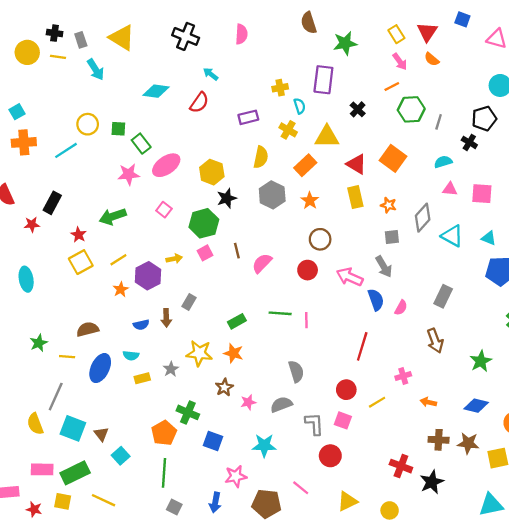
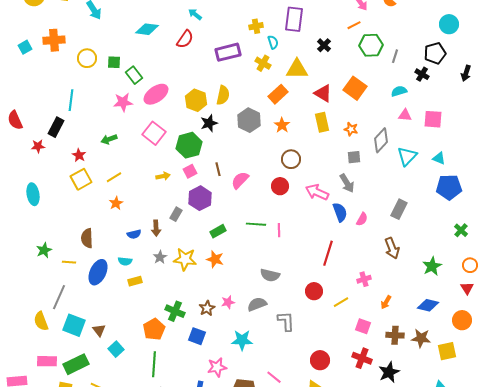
purple rectangle: (248, 117) -> (228, 52), size x1.4
orange cross: (24, 142) -> (54, 40), moved
cyan line: (66, 150) -> (71, 100), moved, turned -50
yellow semicircle: (261, 157) -> (223, 95), moved
pink square: (164, 210) -> (154, 133), size x1.6
green arrow: (113, 216) -> (109, 139), size x0.7
cyan triangle: (452, 236) -> (407, 156), turned 45
purple hexagon: (148, 276) -> (200, 198), moved
brown semicircle: (88, 329) -> (87, 238), turned -78
gray star: (171, 369) -> (160, 257), moved
gray semicircle: (296, 371) -> (270, 275), turned 120
brown star: (224, 387) -> (207, 308), moved
orange arrow: (428, 402) -> (386, 302), turned -72
pink square: (343, 420) -> (363, 326), moved
red circle: (330, 456) -> (320, 360), moved

